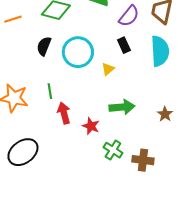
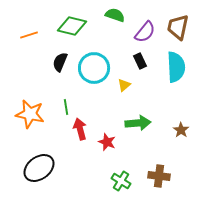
green cross: (113, 150) -> (121, 181), moved

